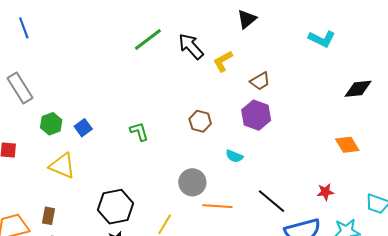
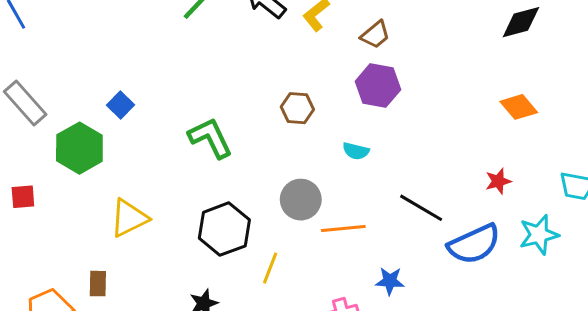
green hexagon: (51, 124) -> (79, 148), size x1.5
blue square: (83, 128) -> (120, 105), moved
green L-shape: (139, 132) -> (210, 138), size x1.5
yellow triangle: (62, 166) -> (129, 218), moved, turned -40
black hexagon: (115, 207) -> (224, 229), moved

